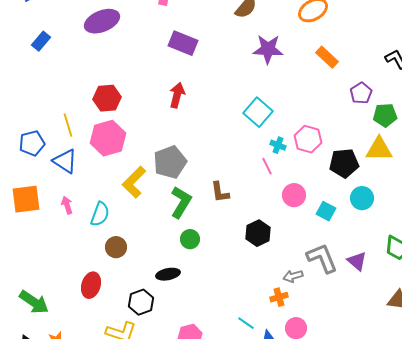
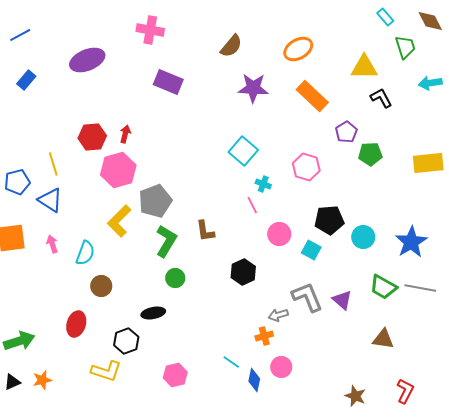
orange rectangle: (327, 57) -> (312, 96), size x1.4
red arrow: (177, 95) -> (125, 134), moved, size x0.7
pink hexagon: (108, 138) -> (118, 170), moved
pink hexagon: (308, 139) -> (306, 167), moved
yellow triangle: (379, 149) -> (364, 67), moved
black pentagon: (344, 163) -> (329, 220), moved
cyan circle: (362, 198) -> (363, 237), moved
green arrow: (34, 302) -> (19, 341), turned -52

